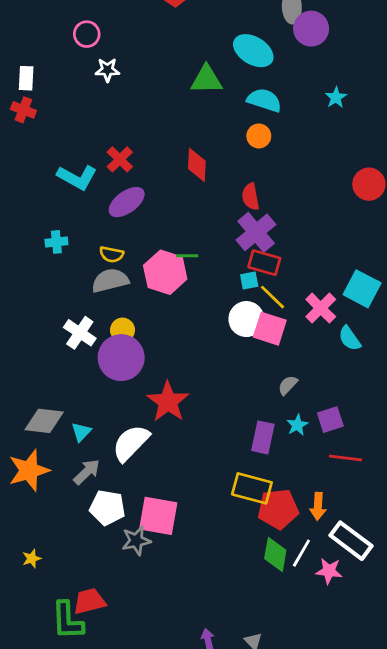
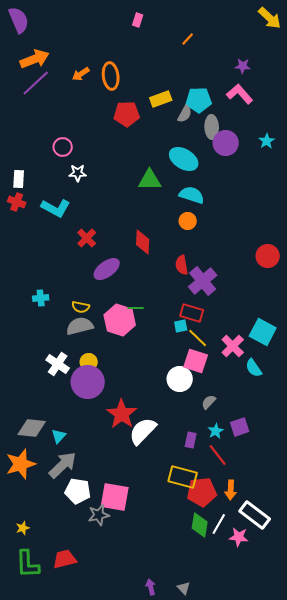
cyan star: (336, 97) -> (267, 141), moved
cyan L-shape: (77, 177) -> (56, 208), moved
purple ellipse: (127, 202) -> (107, 269), moved
purple cross: (256, 232) -> (203, 281), moved
white circle: (246, 319) -> (180, 379), moved
purple rectangle: (263, 437) -> (191, 440), size x0.7
white semicircle: (131, 443) -> (143, 431), moved
red line: (346, 458) -> (218, 455), moved, turned 45
gray arrow: (87, 472) -> (63, 465), size x1.4
green L-shape: (67, 621) -> (28, 564), moved

